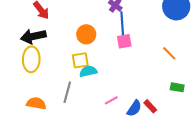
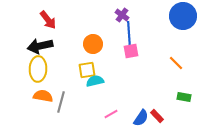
gray line: (67, 92) -> (61, 102), moved
pink line: (111, 100) -> (111, 114), moved
orange semicircle: (36, 103) -> (43, 96), moved

